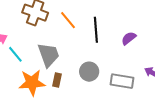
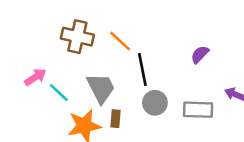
black line: (96, 30) -> (142, 69), moved

